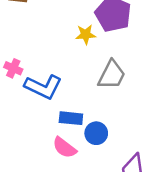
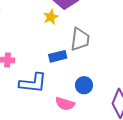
blue L-shape: (43, 87) -> (33, 83), moved
blue rectangle: (71, 118) -> (58, 56), moved

